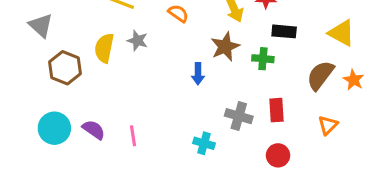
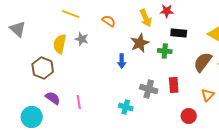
brown hexagon: (65, 68) -> (43, 68), moved
cyan circle: (54, 128) -> (32, 117), moved
red circle: (278, 155) -> (189, 116), moved

